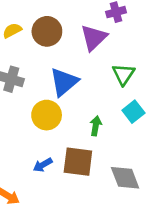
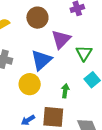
brown circle: (47, 31) -> (37, 18), moved
purple triangle: (94, 38) -> (61, 39), moved

